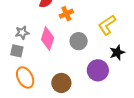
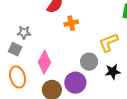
pink diamond: (47, 38) -> (44, 62), moved
gray circle: (79, 41) -> (89, 62), moved
purple circle: (98, 70) -> (75, 83), moved

